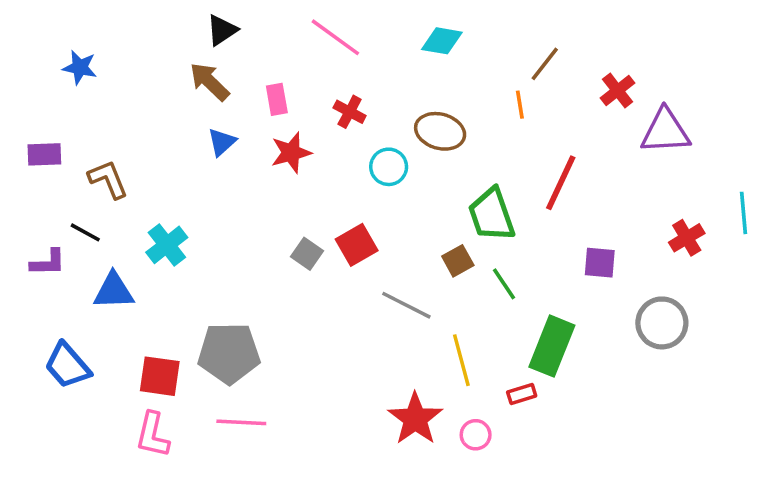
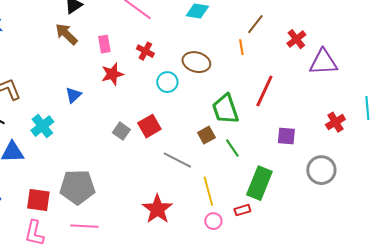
blue triangle: (222, 142) -> (73, 95), moved
red star: (415, 419) -> (157, 209), moved
pink circle: (476, 435) -> (213, 221), moved

